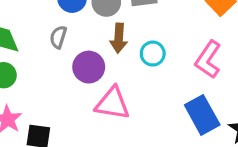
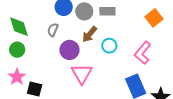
brown arrow: (119, 38) -> (90, 34), turned 30
pink triangle: (113, 103) -> (82, 74), turned 45

